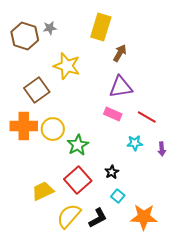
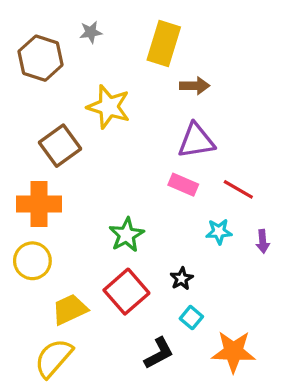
gray star: (50, 28) -> (91, 32), moved
brown arrow: (120, 53) -> (195, 86), turned 60
yellow circle: (53, 129) -> (32, 261), moved
yellow semicircle: (69, 216) -> (54, 358), moved

